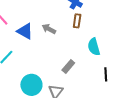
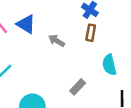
blue triangle: (25, 31) -> (26, 24), moved

